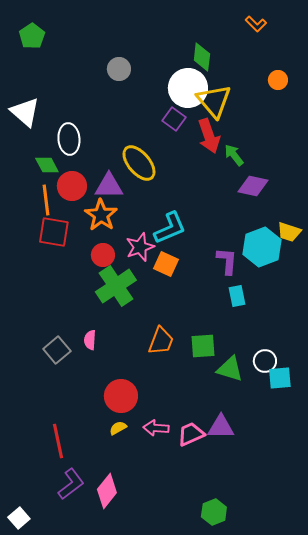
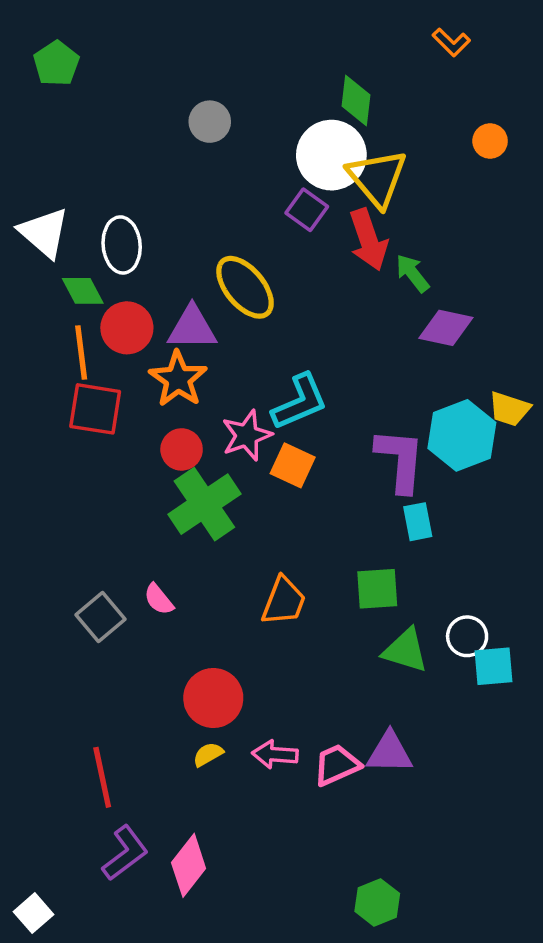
white triangle: (25, 112) -> (44, 233), moved
purple L-shape: (227, 261) -> (400, 460), size x1.4
pink semicircle: (90, 340) -> (159, 599), turned -42
green square: (203, 346) -> (377, 589), moved

